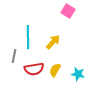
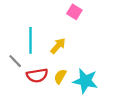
gray line: (14, 56) -> (15, 61), turned -56
cyan star: (78, 74) -> (85, 81), size x1.6

